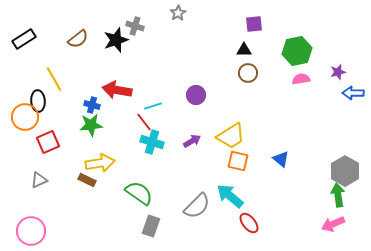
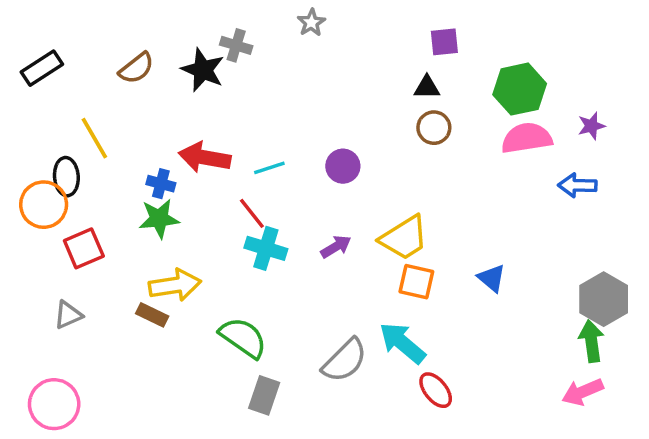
black star: (116, 40) -> (203, 70), turned -30
pink semicircle: (301, 79) -> (527, 138), size x1.6
blue arrow: (353, 93) -> (577, 185), moved
cyan line: (153, 106) -> (269, 168), moved

